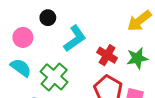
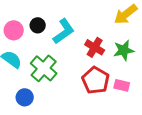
black circle: (48, 18) -> (38, 25), moved

